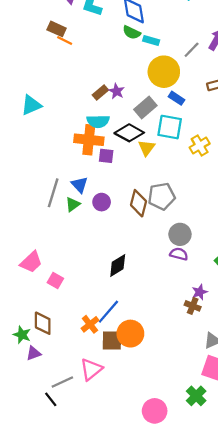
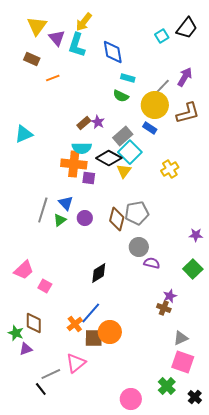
brown rectangle: (57, 29) -> (32, 59), moved
green semicircle: (132, 32) -> (121, 96), moved
orange line: (65, 41) -> (53, 78), turned -48
yellow circle: (164, 72) -> (155, 105), moved
cyan square: (170, 127) -> (130, 152), moved, turned 35
gray circle: (180, 234) -> (139, 247), moved

